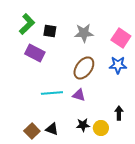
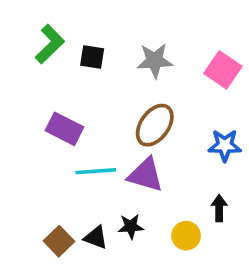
purple rectangle: (35, 53) -> (64, 129), moved
blue star: (118, 65) -> (225, 145), moved
purple triangle: (79, 95) -> (146, 175), size x1.5
black star: (83, 125) -> (131, 226), moved

